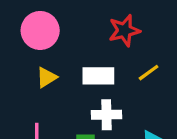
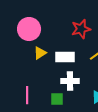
yellow triangle: (47, 77) -> (40, 53), moved

